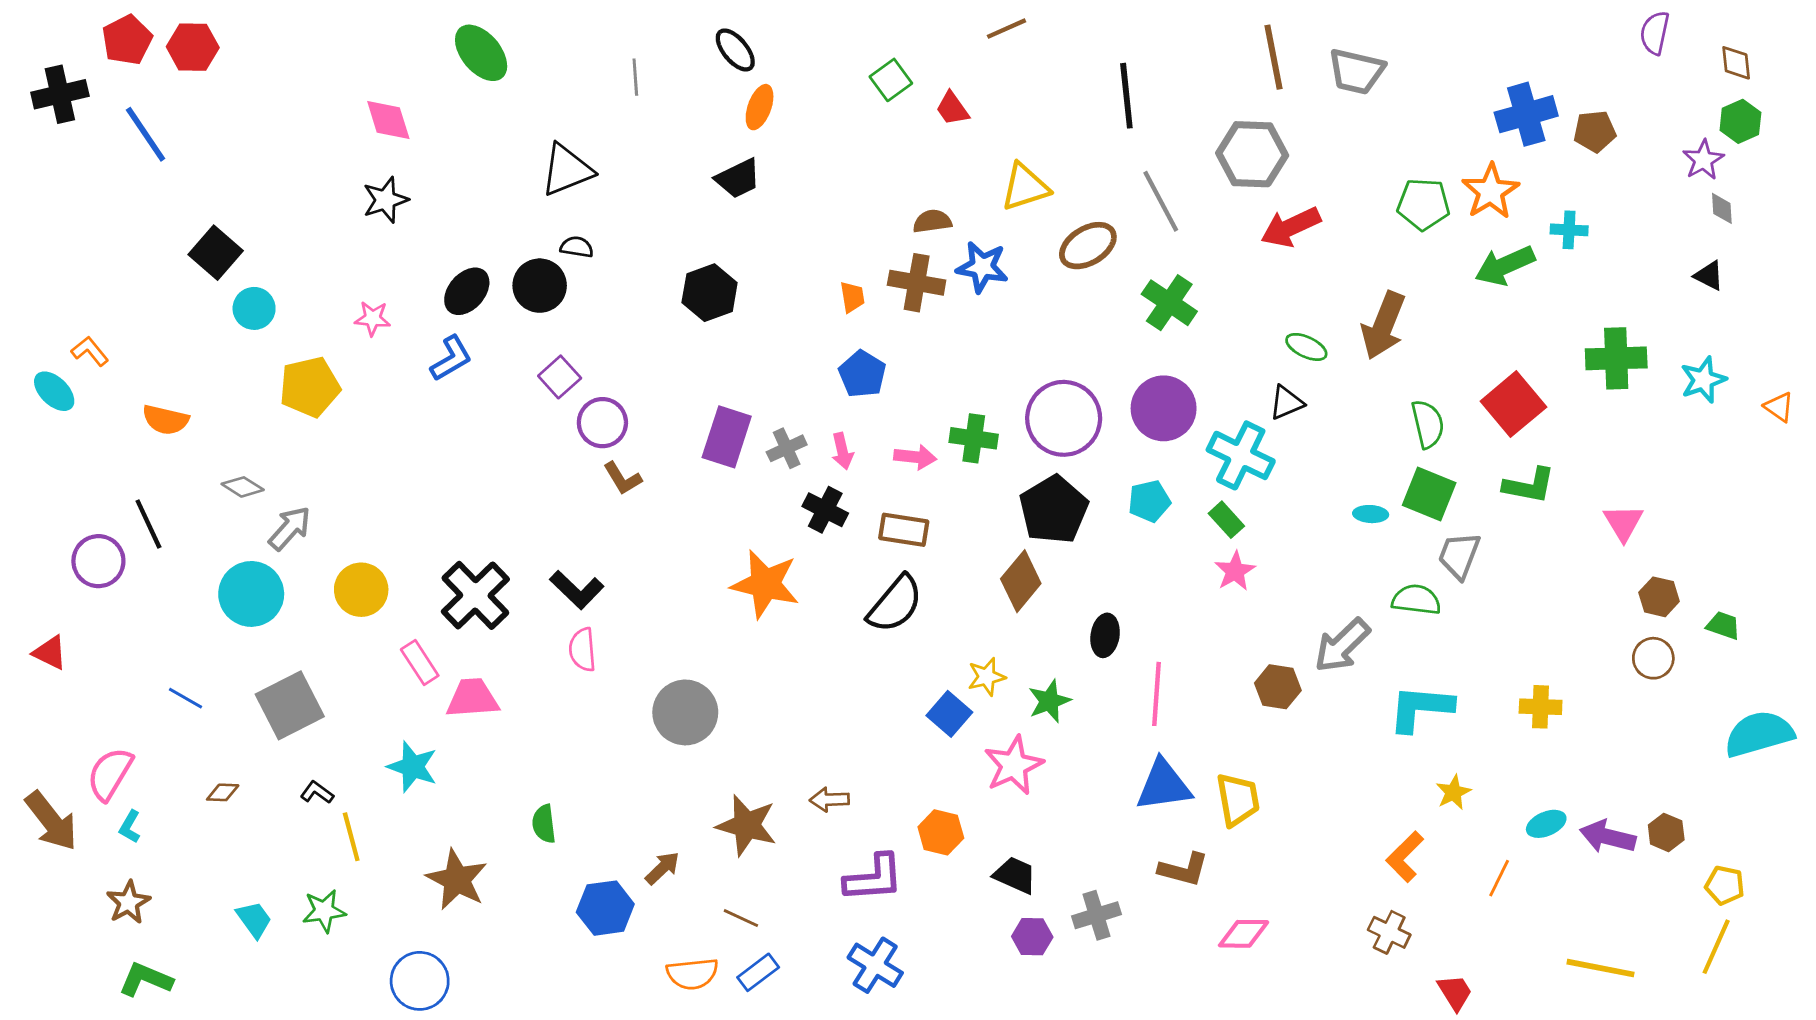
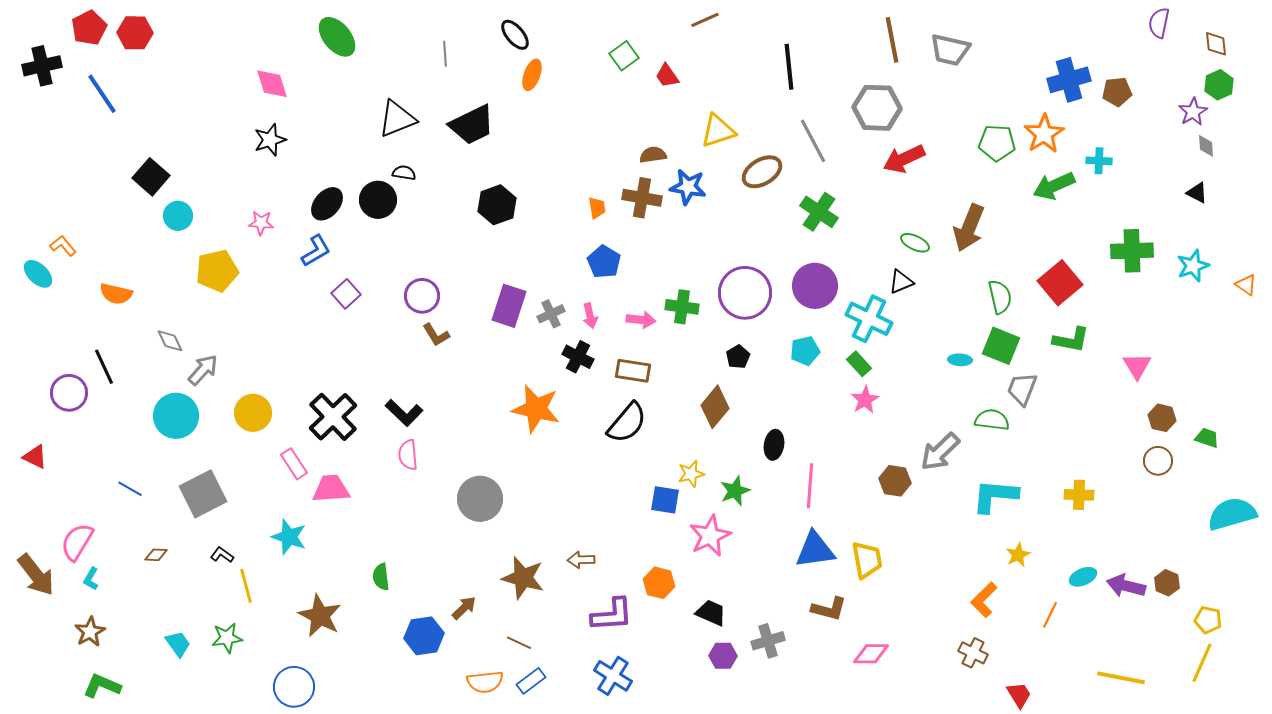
black trapezoid: (738, 178) -> (472, 125), moved, size x1.4
purple square: (560, 377) -> (346, 294), moved
gray diamond: (243, 487) -> (170, 341), turned 32
black pentagon: (1054, 510) -> (738, 357), size x0.5
blue square: (949, 714) -> (665, 500), turned -32

